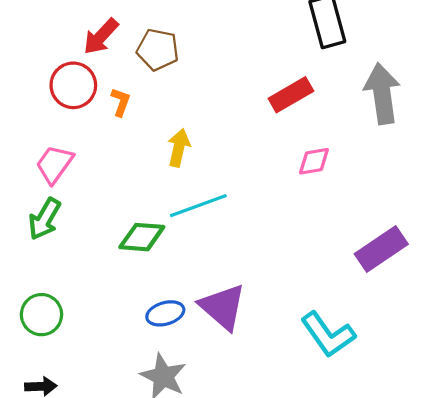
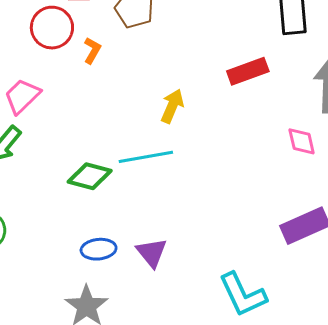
yellow arrow: (179, 148) -> (172, 106), moved
pink diamond: (314, 161) -> (302, 141), moved, turned 76
purple triangle: (223, 307) -> (152, 253), size x0.7

